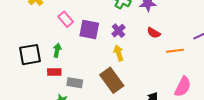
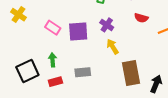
brown rectangle: (112, 80) -> (131, 73), moved, turned 40
gray rectangle: (75, 83) -> (83, 72), moved

